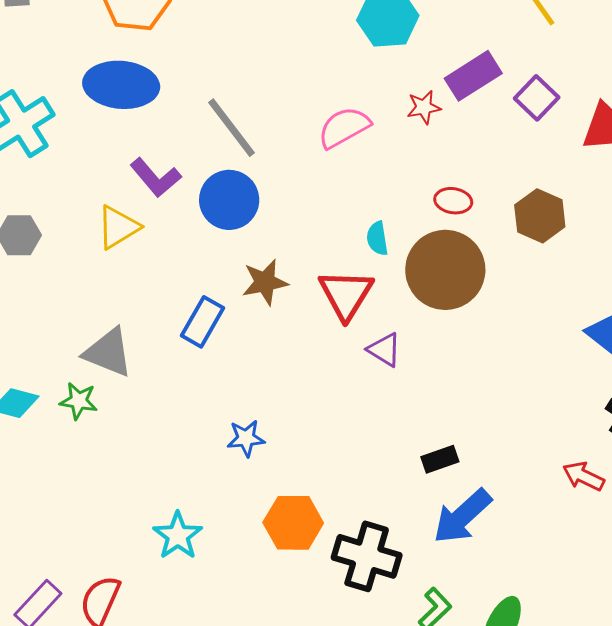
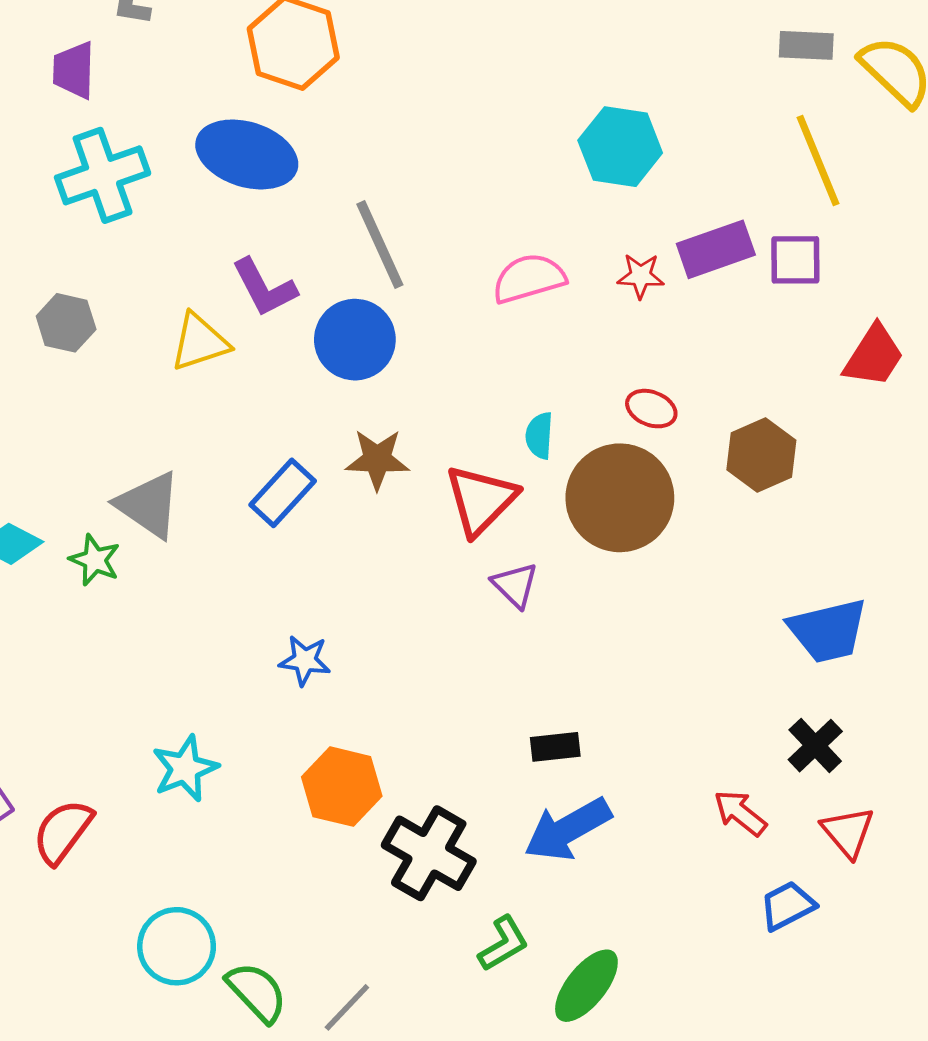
purple square: (537, 98) -> (795, 260), moved, turned 33

